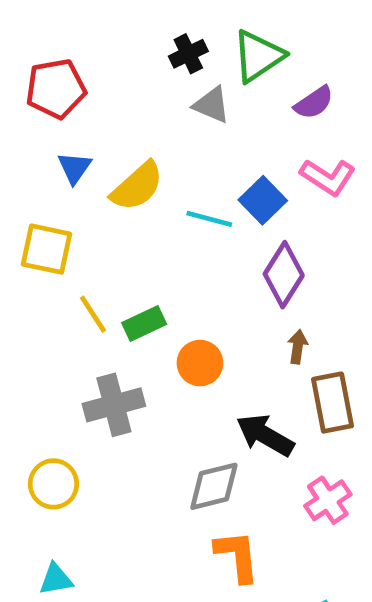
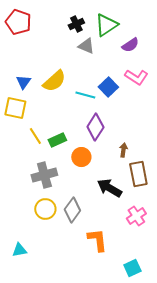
red pentagon: (56, 89) -> (18, 22), moved, turned 30
blue triangle: (74, 168) -> (23, 82), moved
purple diamond: (284, 275) -> (95, 127), moved
yellow circle: (53, 484) -> (45, 209), moved
gray diamond: (214, 486) -> (72, 210), moved, turned -40

